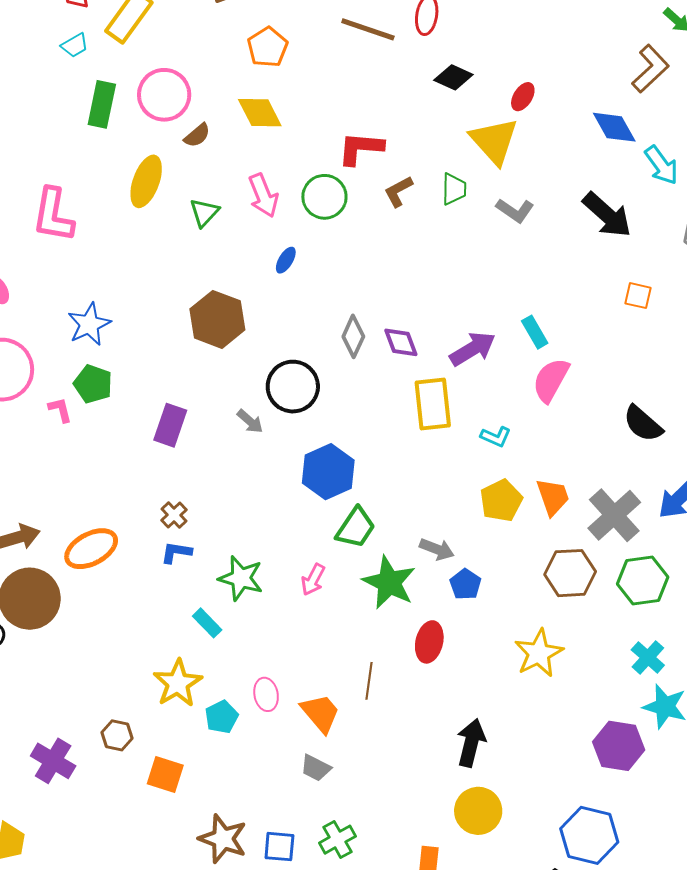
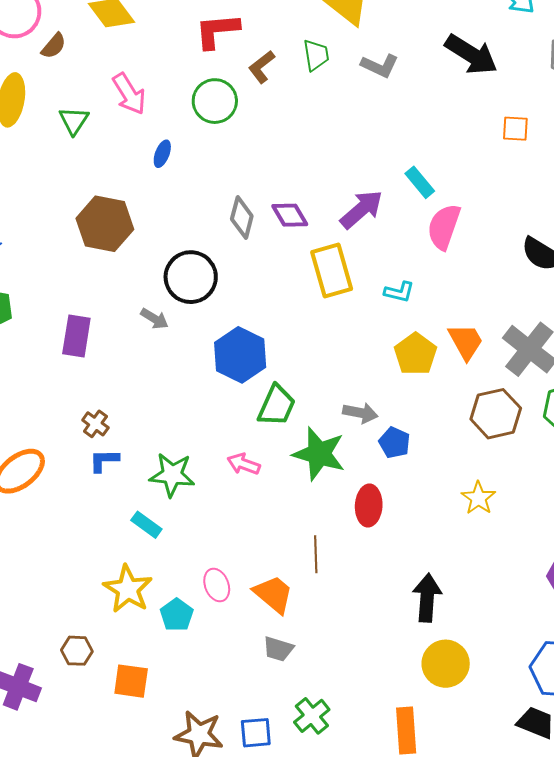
green circle: (324, 197) -> (215, 101), moved
pink arrow: (313, 580) -> (244, 464), turned 92
yellow star: (539, 653) -> (478, 498), size x0.7

